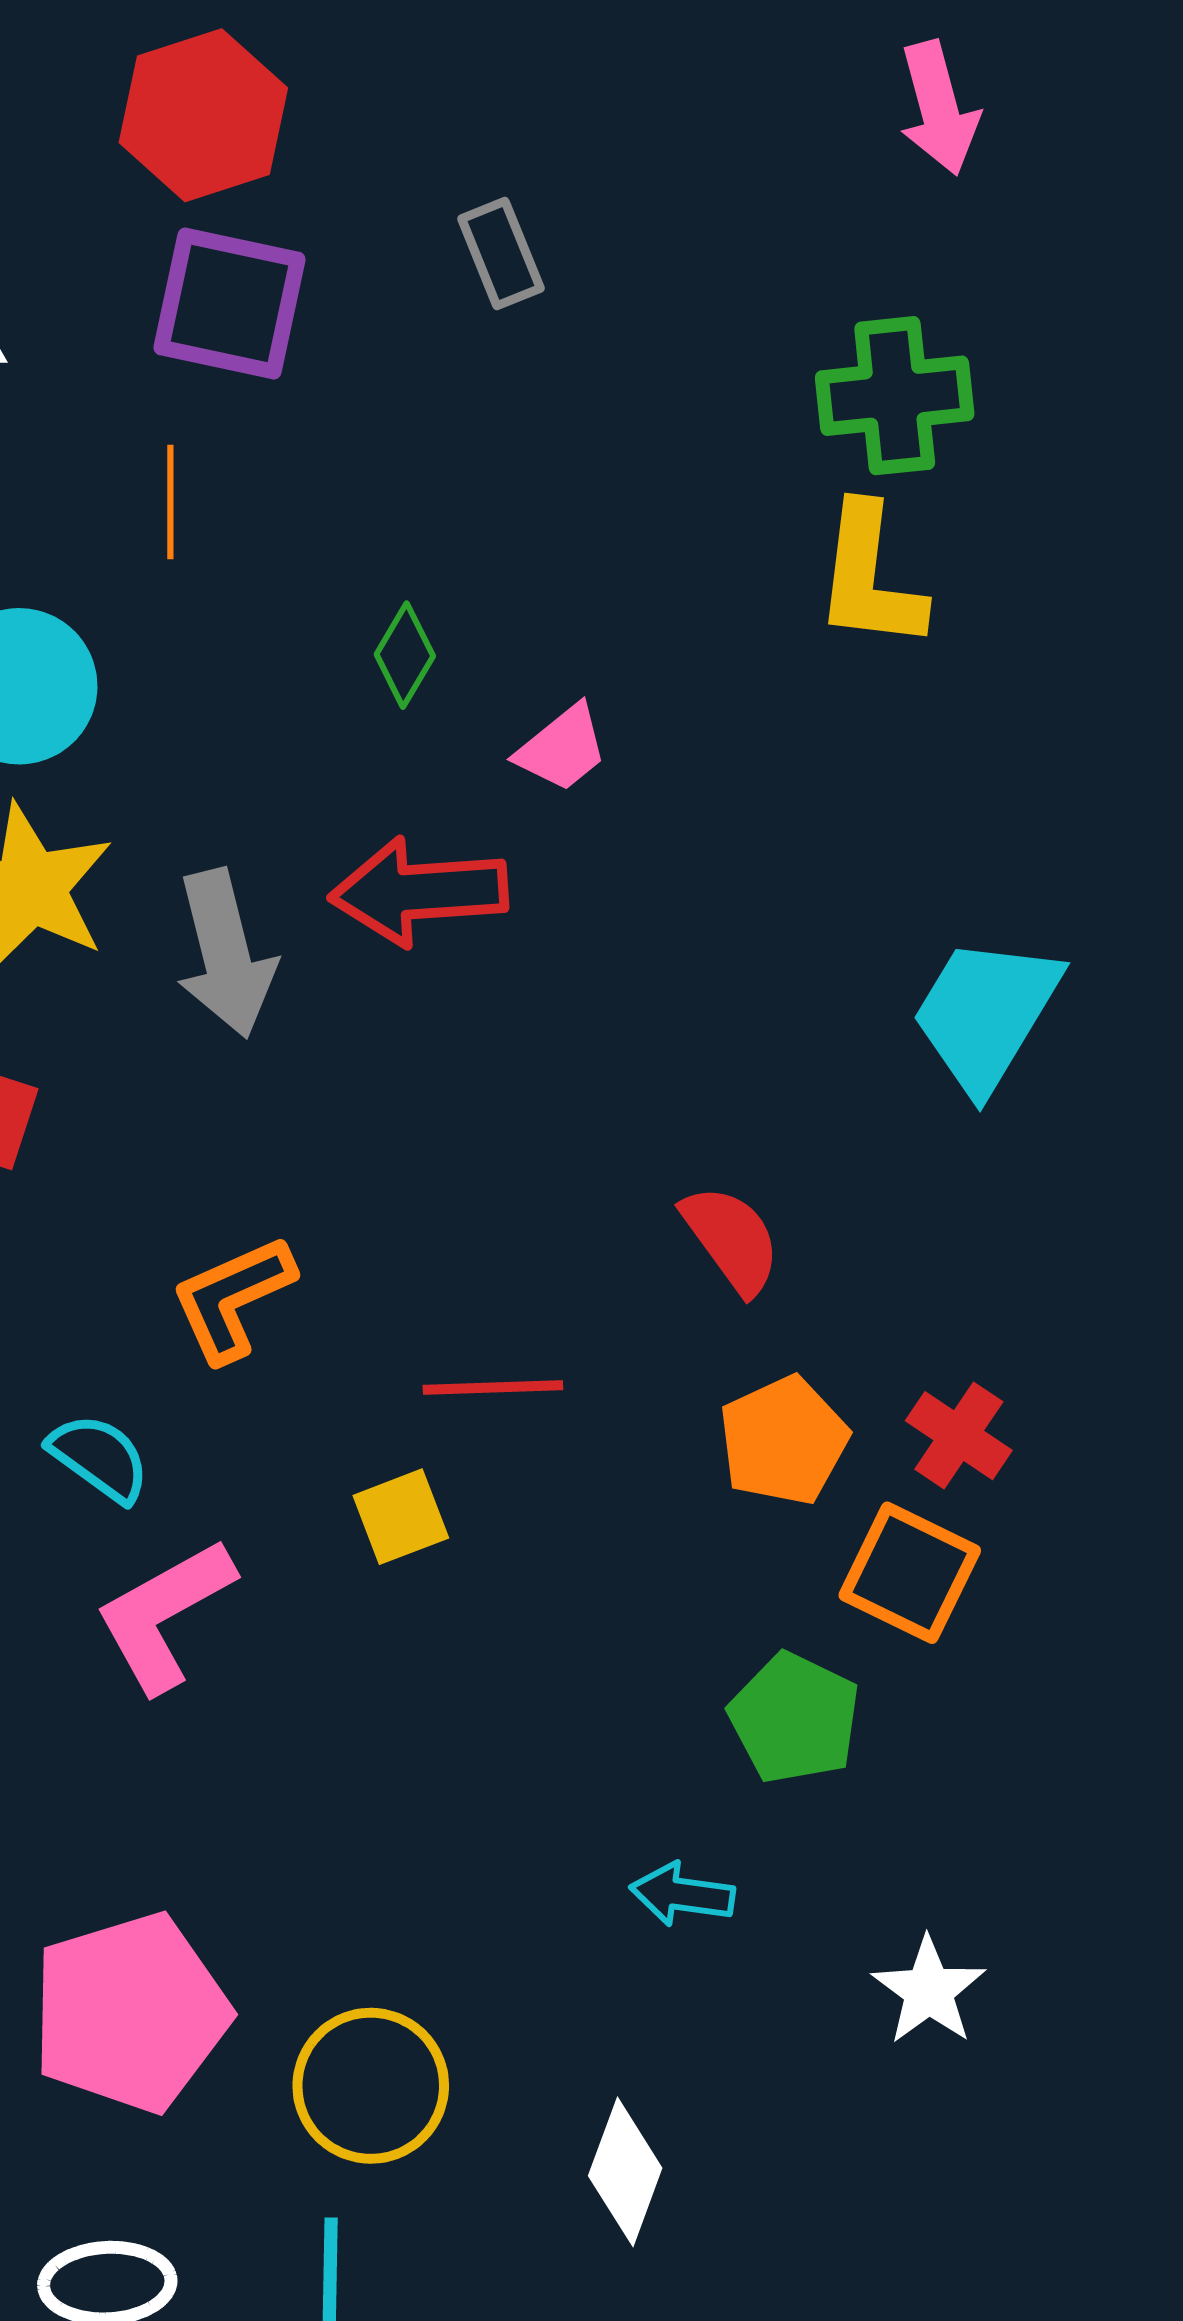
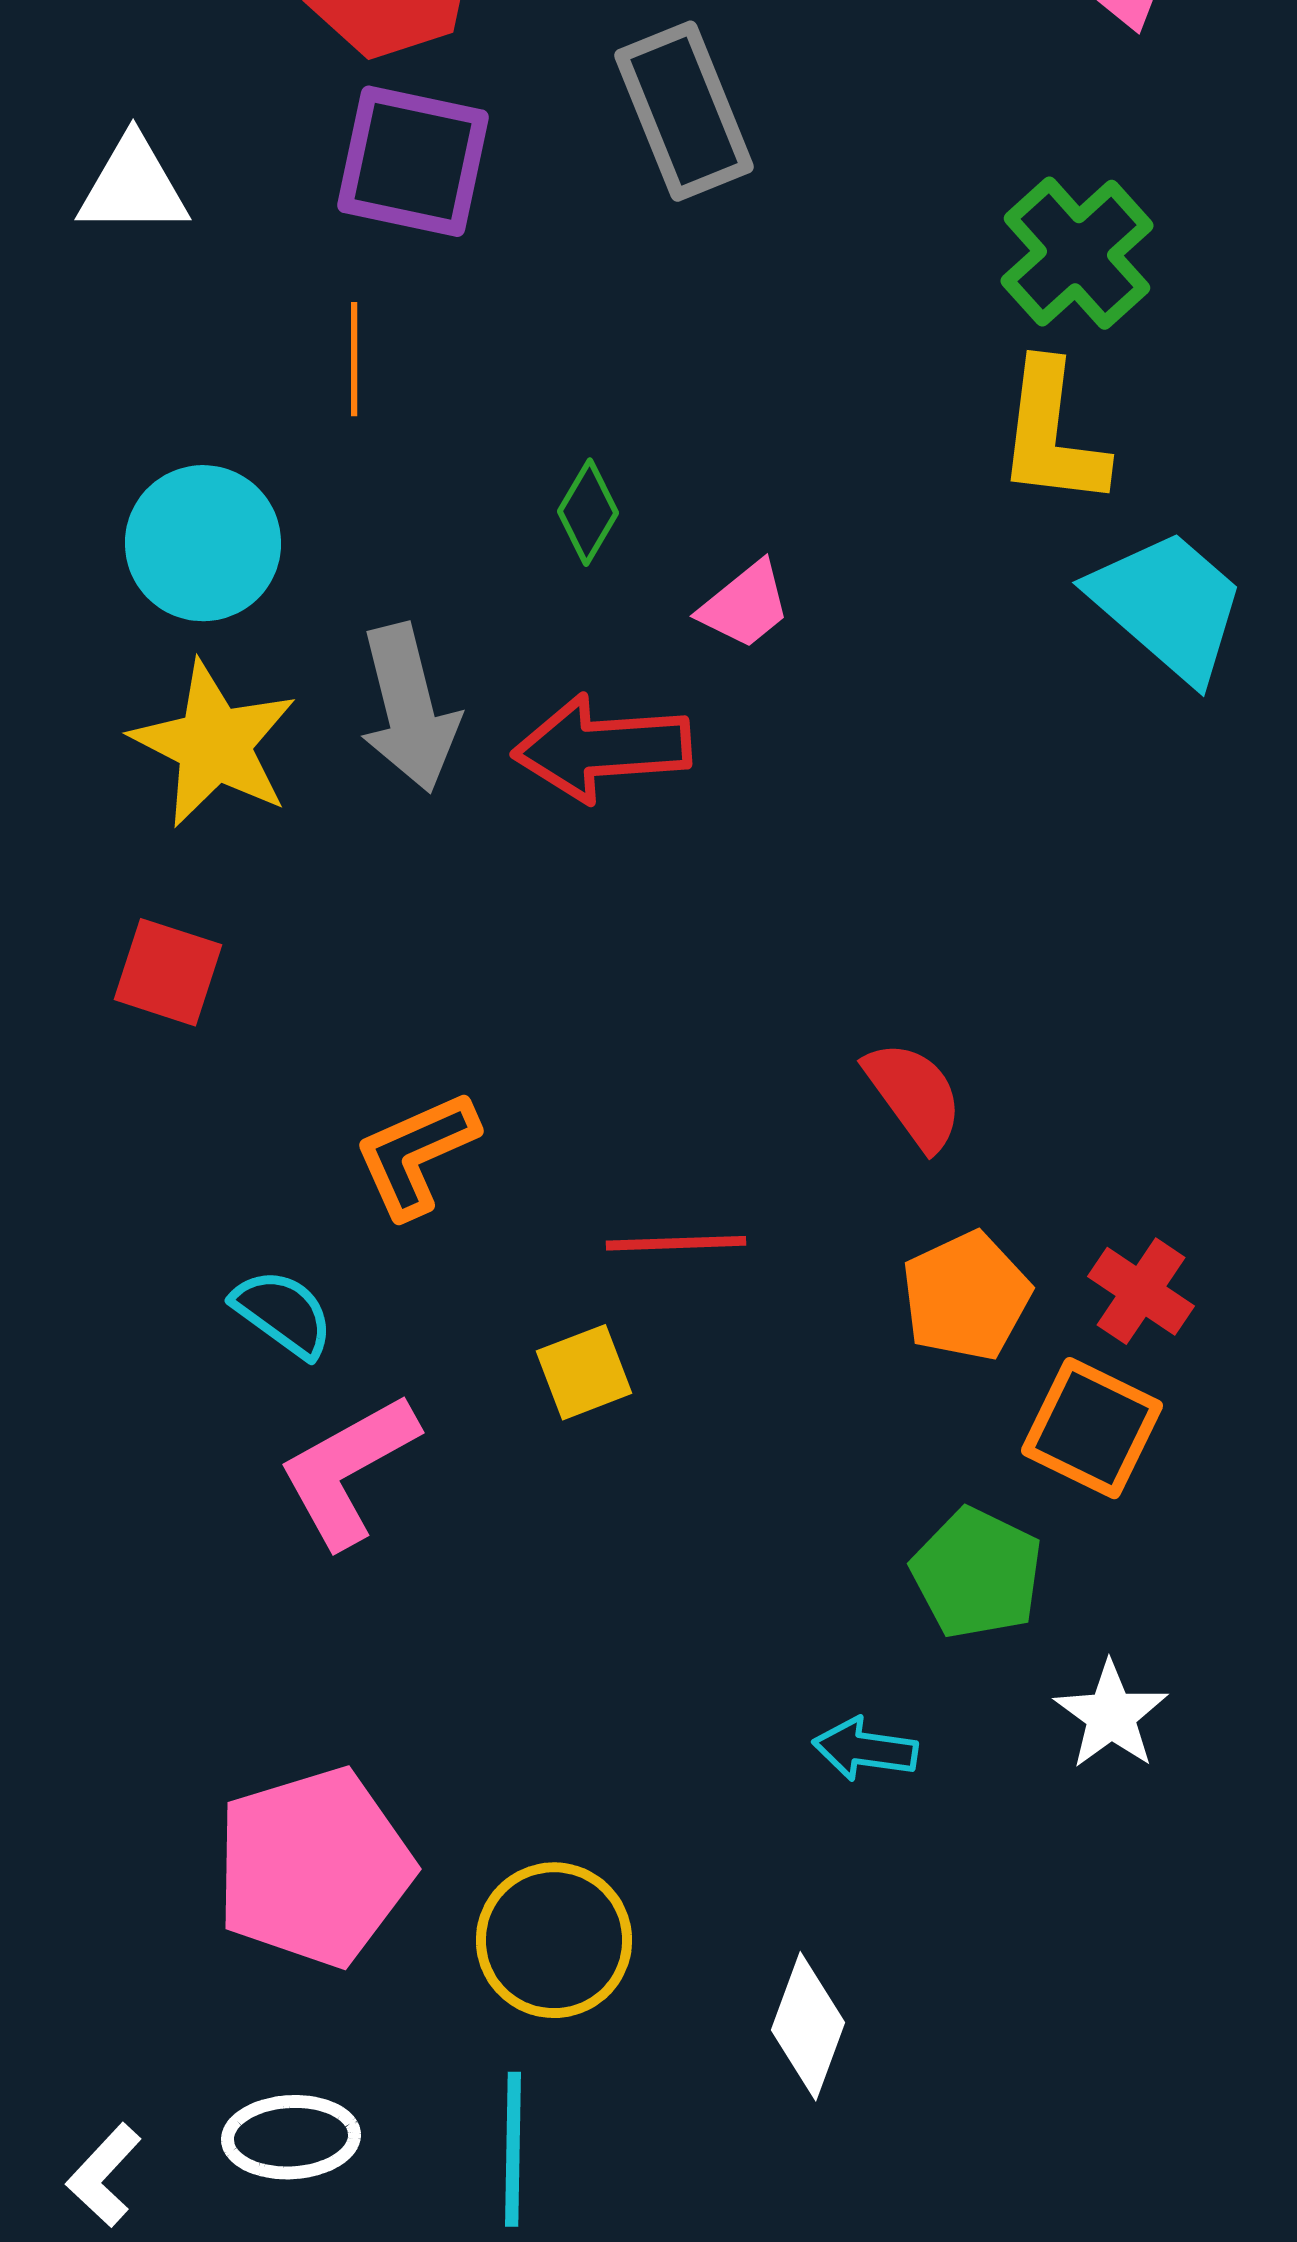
gray rectangle: (501, 253) -> (684, 111), size x1.6
green cross: (895, 396) -> (1077, 253), turned -36
gray arrow: (225, 954) -> (409, 708), moved
cyan trapezoid: (986, 1014) -> (1168, 605), moved, turned 100
white star: (929, 1991) -> (1111, 1715), moved

